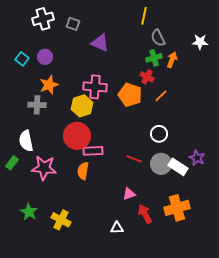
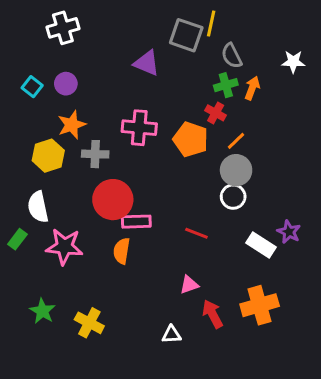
gray square: (73, 24) -> (186, 35), moved, size x1.6
gray cross: (37, 105) -> (95, 154), moved
yellow hexagon: (82, 106) -> (48, 156), moved
gray circle: (161, 164) -> (236, 170), moved

